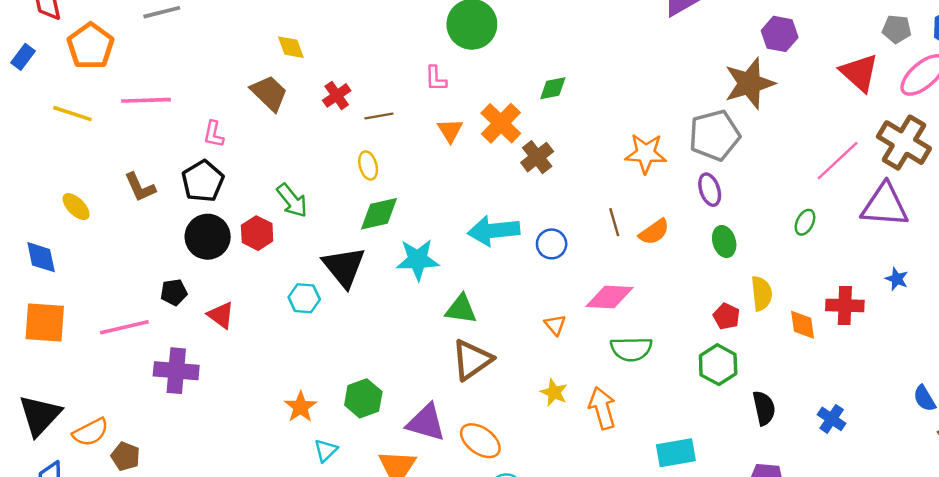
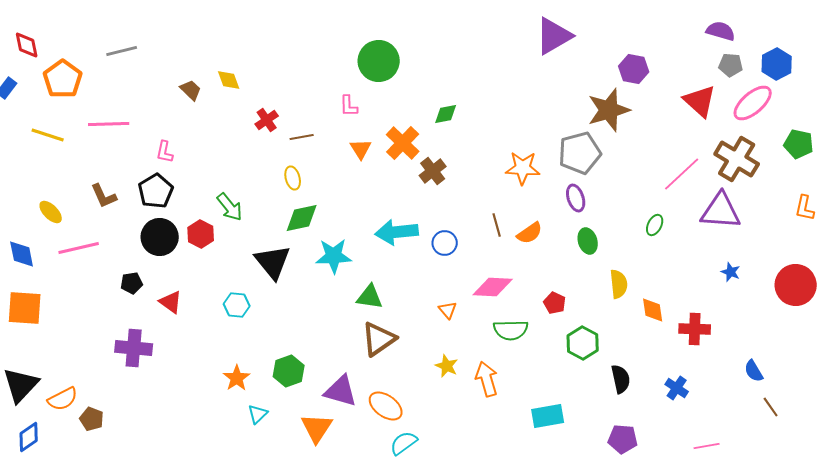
brown trapezoid: (269, 93) -> (191, 90), moved, size x0.7
cyan hexagon: (304, 298) -> (237, 305), moved
red cross: (845, 305) -> (695, 329), moved
red pentagon: (727, 316) -> (555, 303), moved
pink line: (124, 327) -> (79, 248), moved

